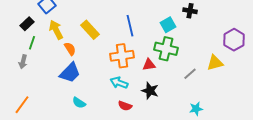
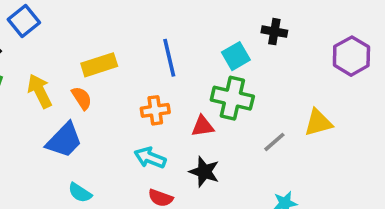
yellow arrow: (56, 30) -> (40, 91), moved
yellow rectangle: (90, 30) -> (99, 65), turned -66
purple hexagon: (234, 40) -> (351, 56), moved
orange semicircle: (70, 49) -> (82, 98), moved
orange cross: (122, 56) -> (155, 110), size x0.7

